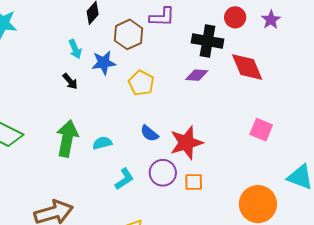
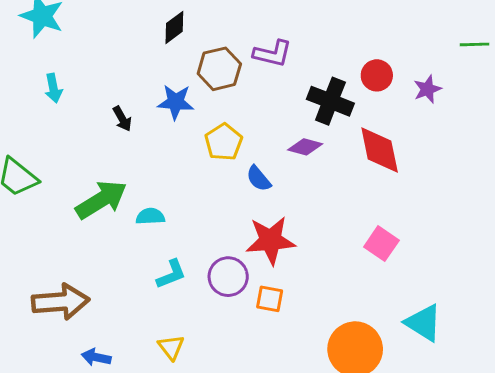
cyan arrow: (75, 49) -> (53, 88), moved
blue semicircle: (149, 133) -> (259, 179), moved
green arrow: (67, 138) -> (101, 200), turned 36

